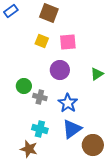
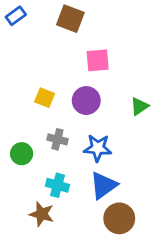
yellow square: (42, 41) -> (45, 98), moved
green circle: (24, 86) -> (22, 154), moved
blue star: (68, 103) -> (98, 148), turned -30
brown circle: (93, 145) -> (119, 218), moved

